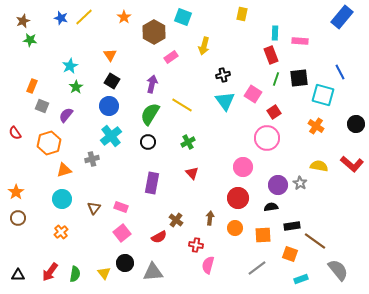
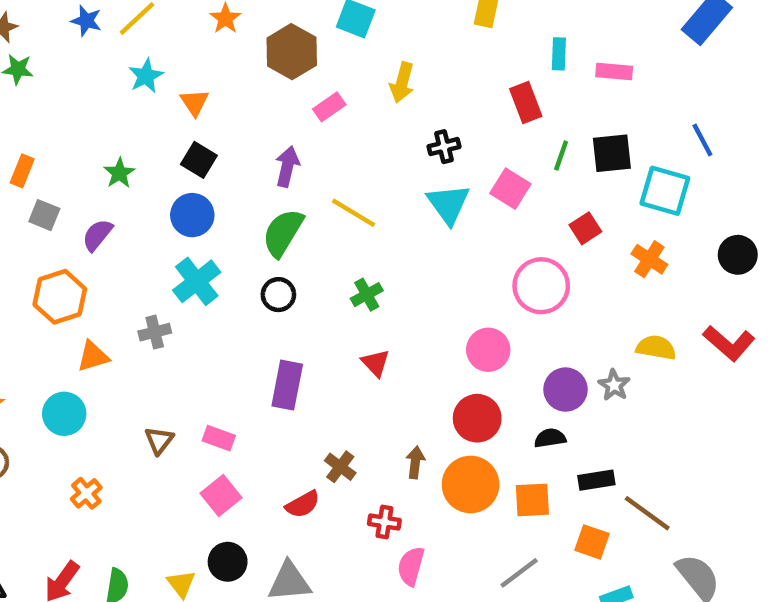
red rectangle: (271, 55) -> (526, 102), moved
cyan star: (70, 66) -> (146, 76), moved
red square: (274, 112) -> (585, 228), moved
cyan circle: (62, 199) -> (64, 414), moved
orange circle: (235, 228) -> (471, 484), size x1.6

